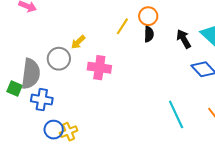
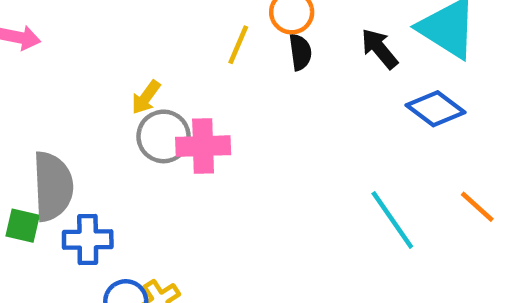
gray circle: (59, 59) -> (163, 136), moved

